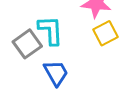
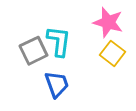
yellow square: (106, 33) -> (113, 53), turned -35

